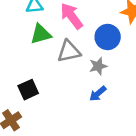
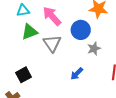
gray triangle: (69, 51) -> (52, 43), turned -48
gray star: (98, 66) -> (94, 49), moved

